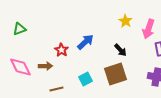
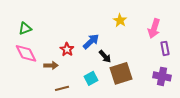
yellow star: (125, 21) -> (120, 20), moved
black arrow: (120, 50) -> (105, 56), moved
pink diamond: (20, 67) -> (26, 53), moved

